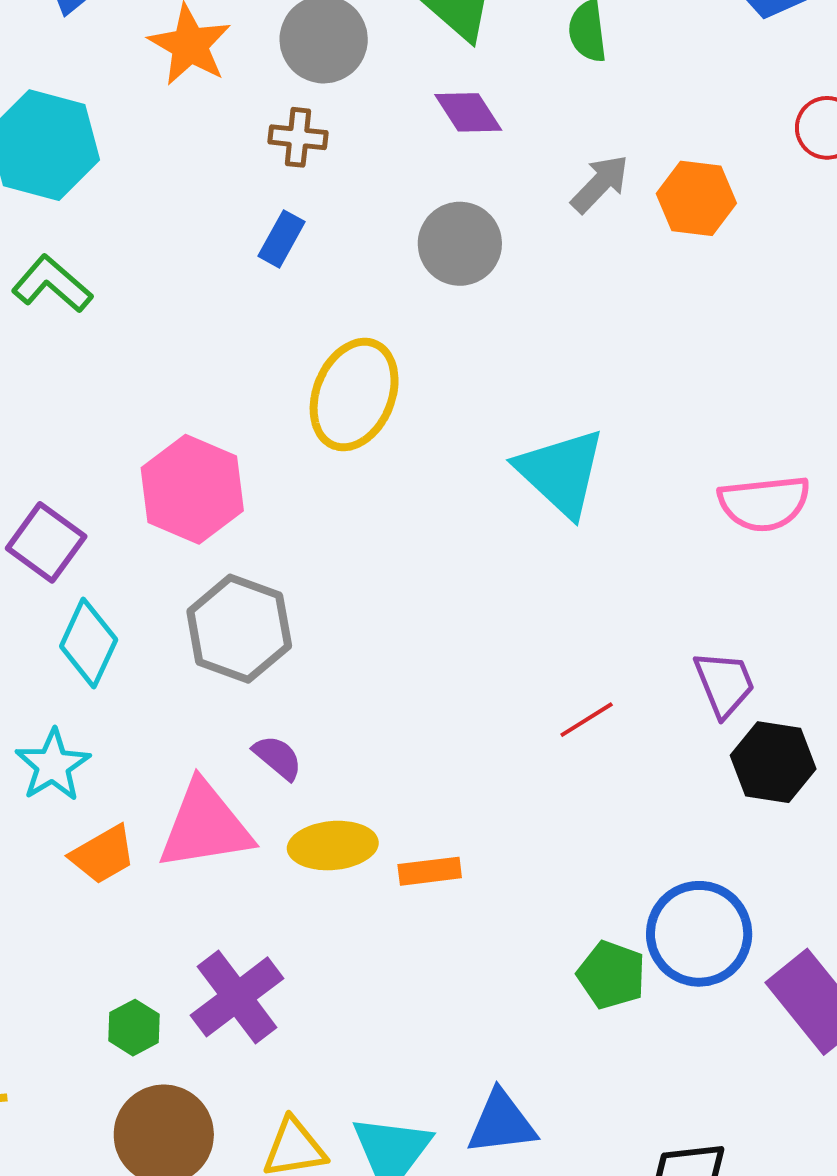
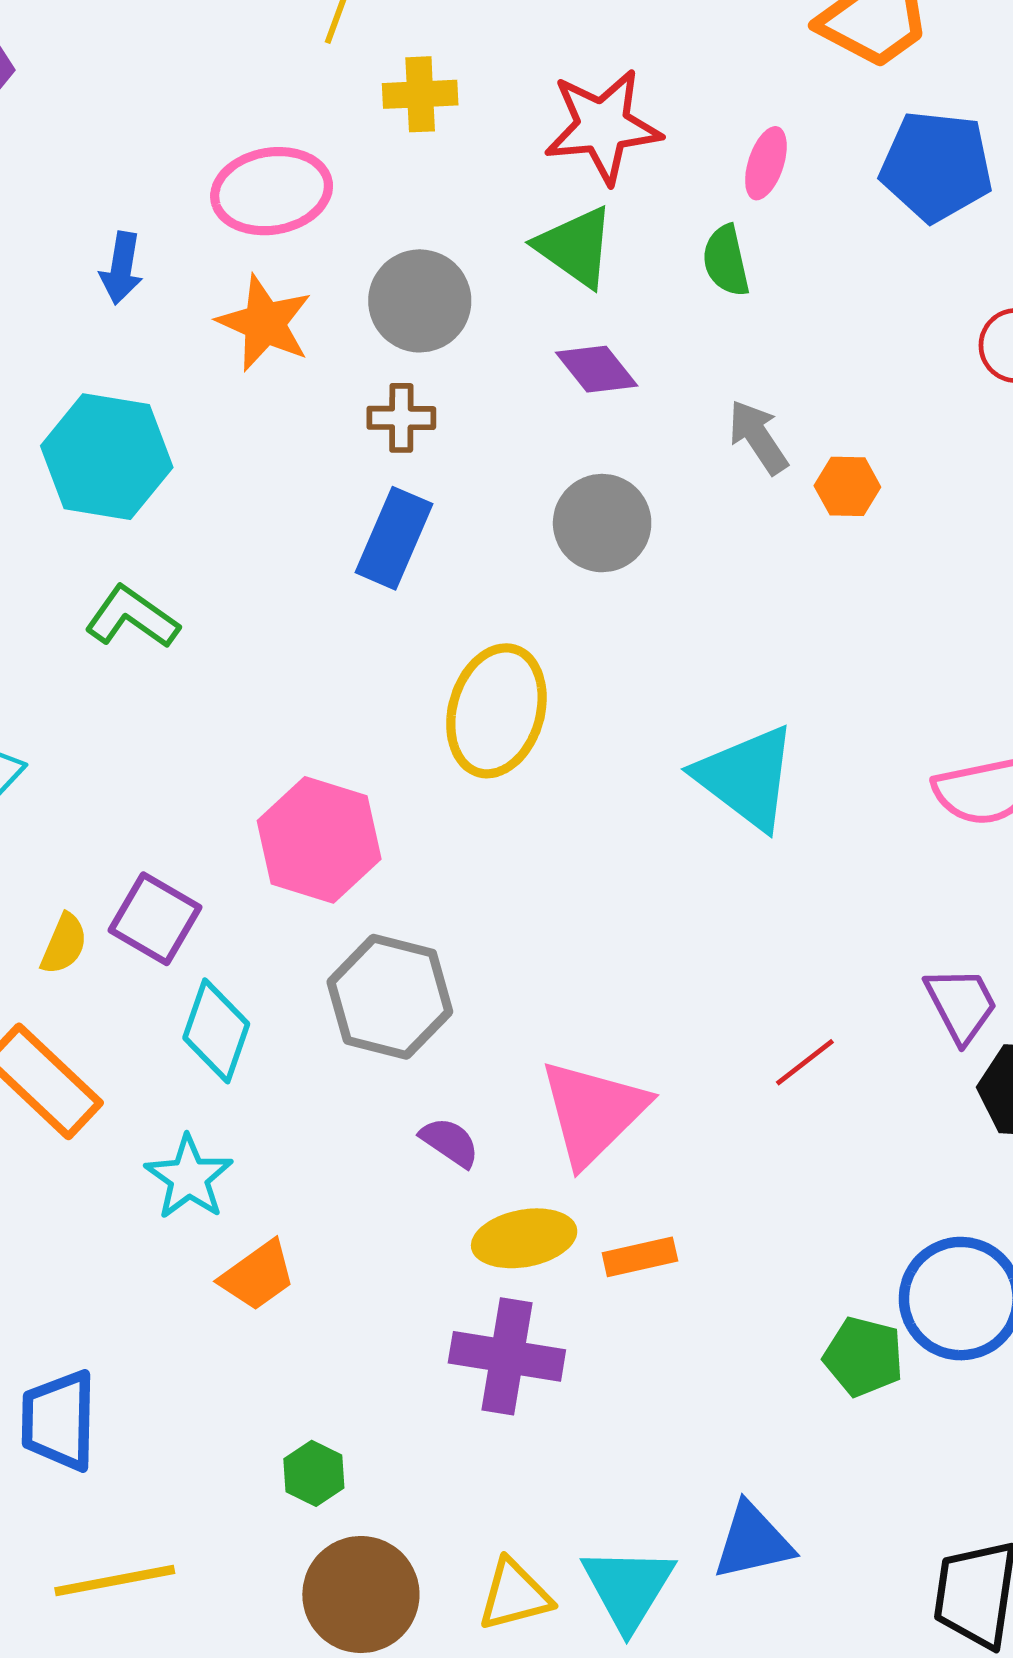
gray arrow: (600, 184) -> (758, 437), turned -72
orange hexagon: (696, 198) -> (847, 486), moved, size x0.7
blue rectangle: (282, 239) -> (394, 538), size x1.5
pink triangle: (205, 826) -> (593, 1112), moved, turned -30
purple cross: (237, 997) -> (507, 1356), moved, turned -38

